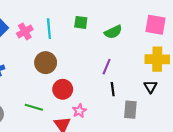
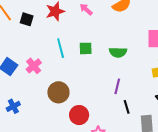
cyan line: (49, 29) -> (61, 48), moved
green semicircle: (113, 32) -> (118, 52), turned 36

